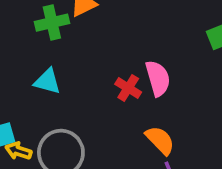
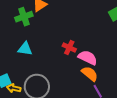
pink semicircle: (158, 78) -> (88, 58), moved, turned -42

